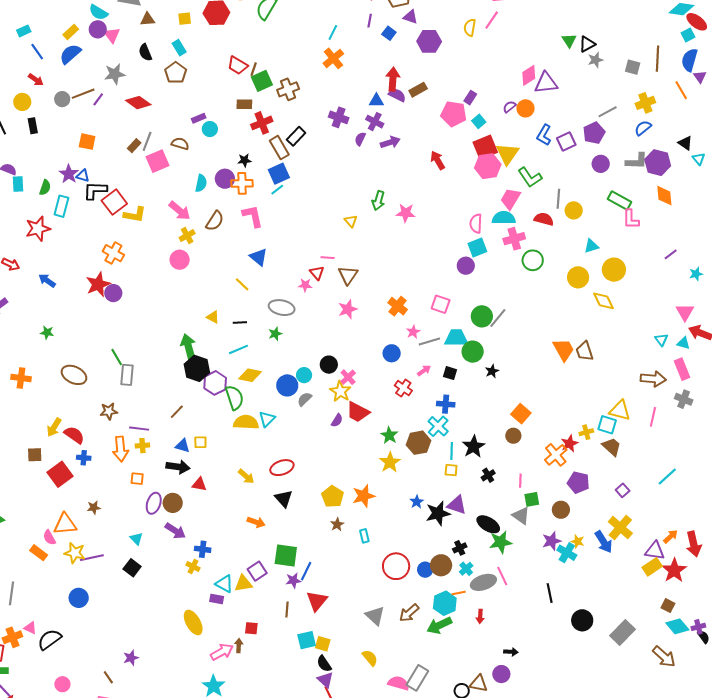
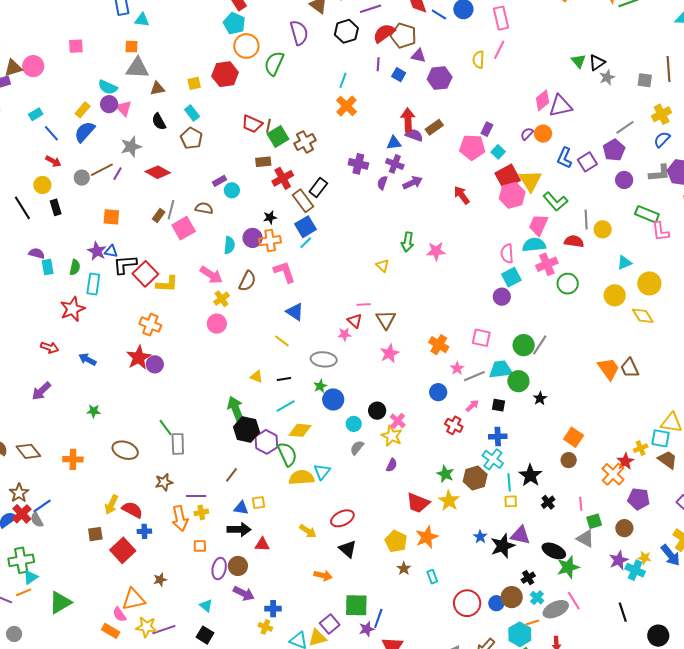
blue circle: (287, 385) -> (333, 399), moved
red trapezoid: (358, 412) -> (418, 503), moved

